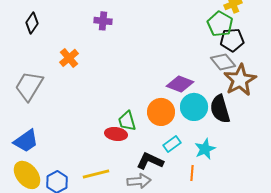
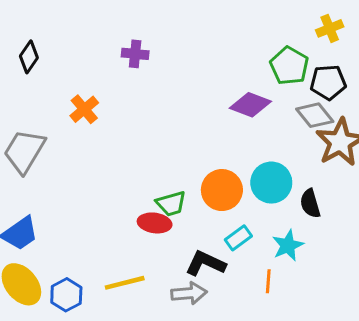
green pentagon: (220, 24) -> (289, 66), moved
purple diamond: (180, 84) -> (250, 105), moved
black semicircle: (220, 109) -> (310, 204), moved, size x0.7
green trapezoid: (127, 121) -> (171, 204), turned -90

